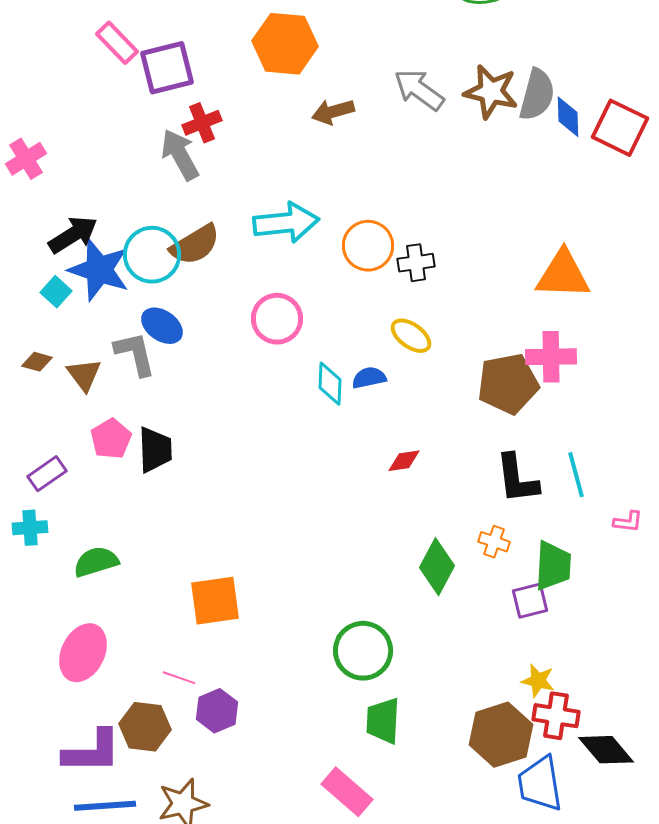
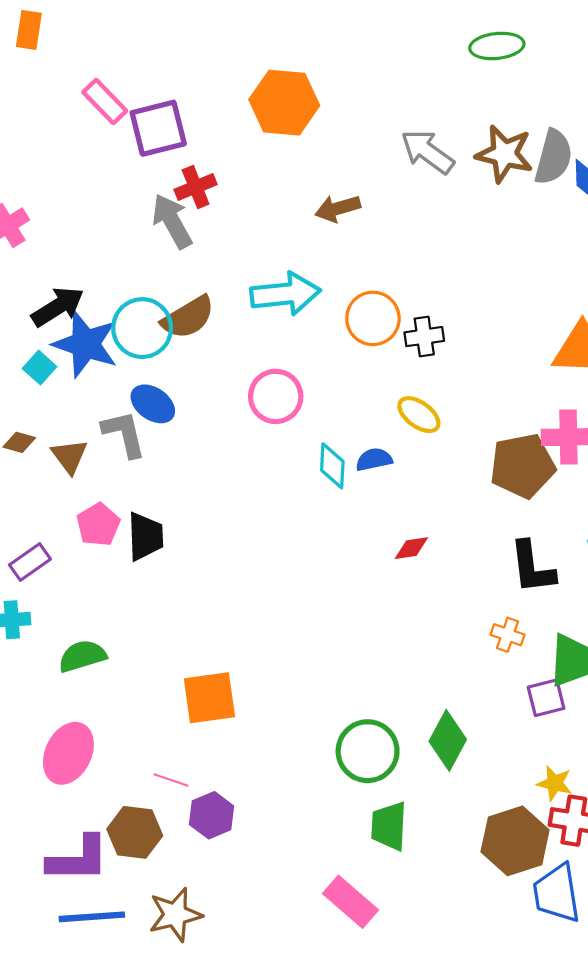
brown arrow: (333, 112) -> (338, 208), moved
green diamond: (437, 567) -> (448, 740), moved

